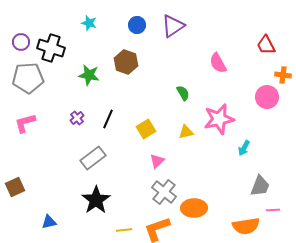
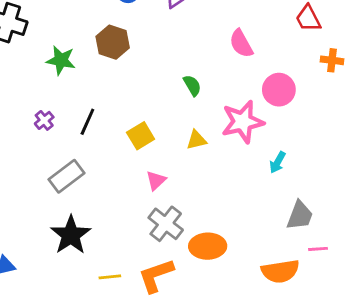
pink circle: (267, 97) -> (279, 90), moved

